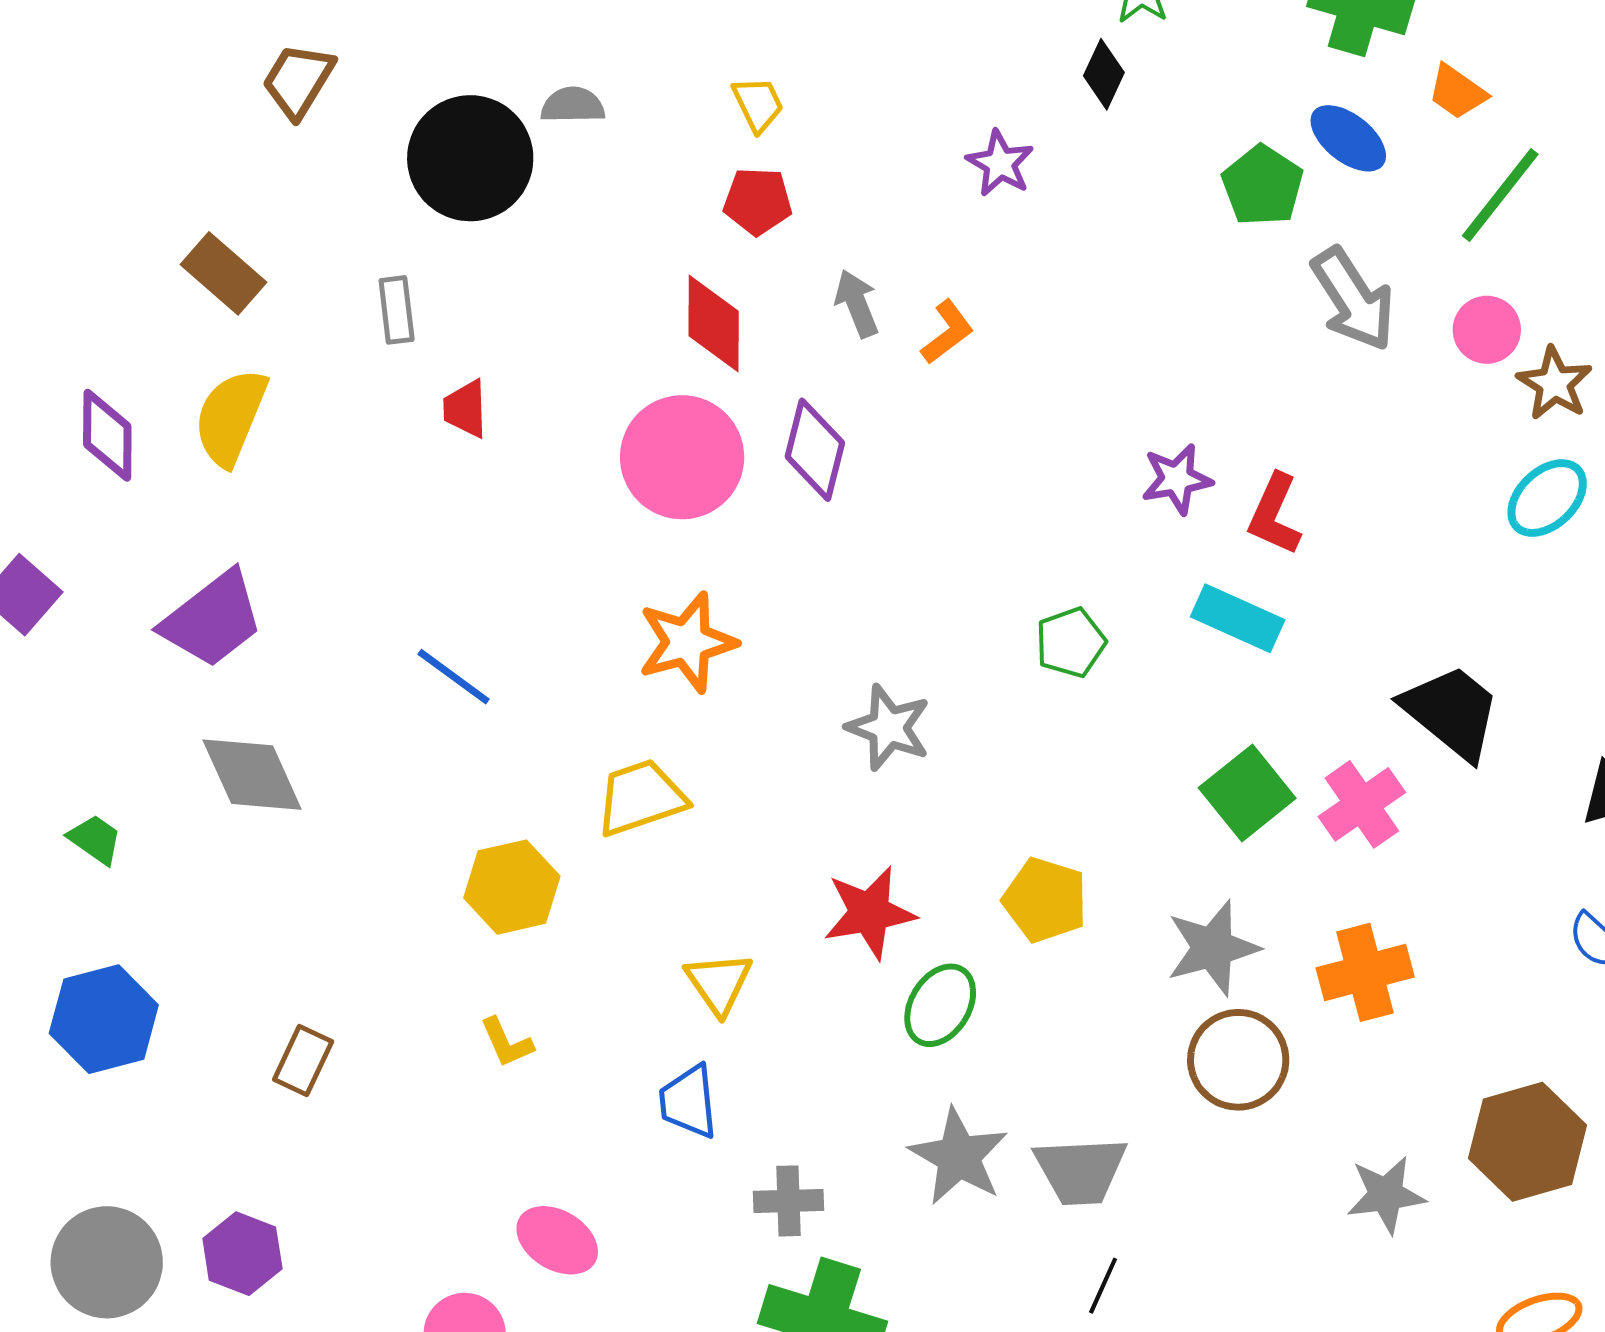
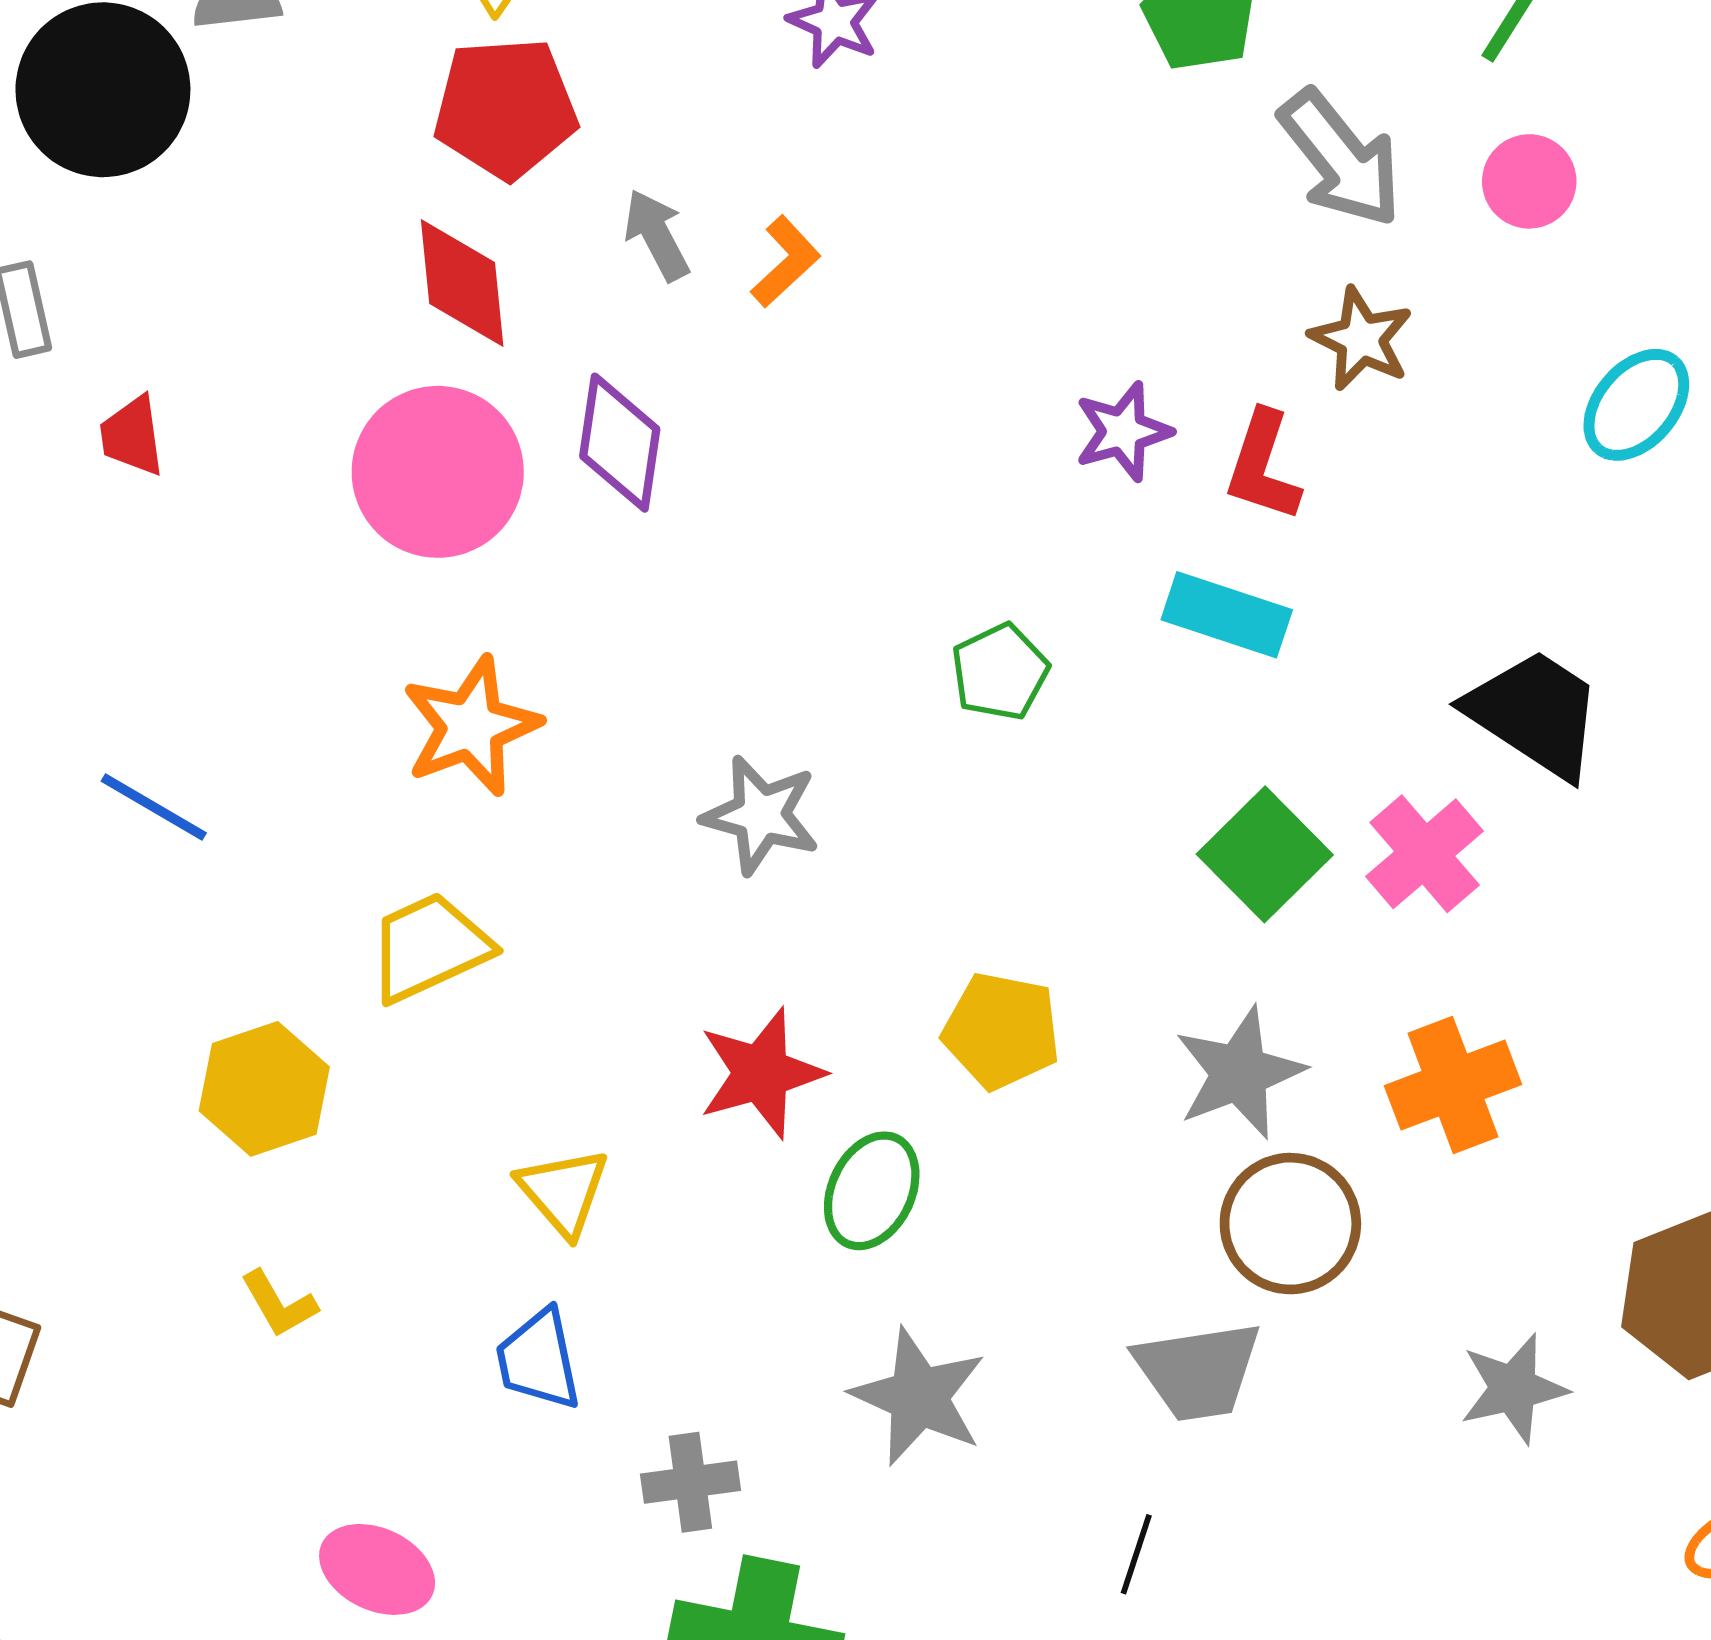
red pentagon: (758, 201) -> (505, 108), size x1.5
brown star: (1555, 384) -> (1361, 339), moved
gray trapezoid: (1080, 1171) -> (1198, 1371), moved

